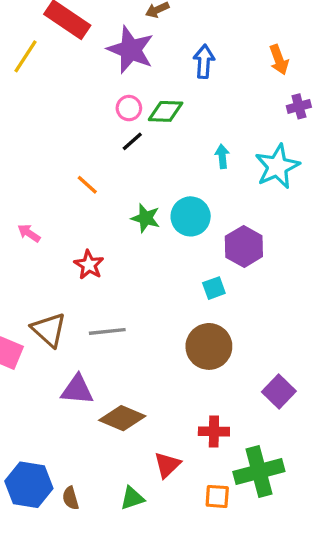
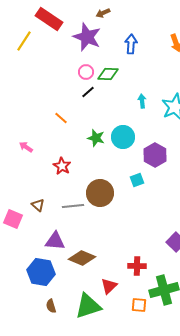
brown triangle: (49, 330) -> (38, 205), size x0.6
brown circle: (209, 346) -> (100, 193), moved
blue hexagon: (29, 485) -> (41, 272), moved
green triangle: (132, 498) -> (88, 306), size x1.8

